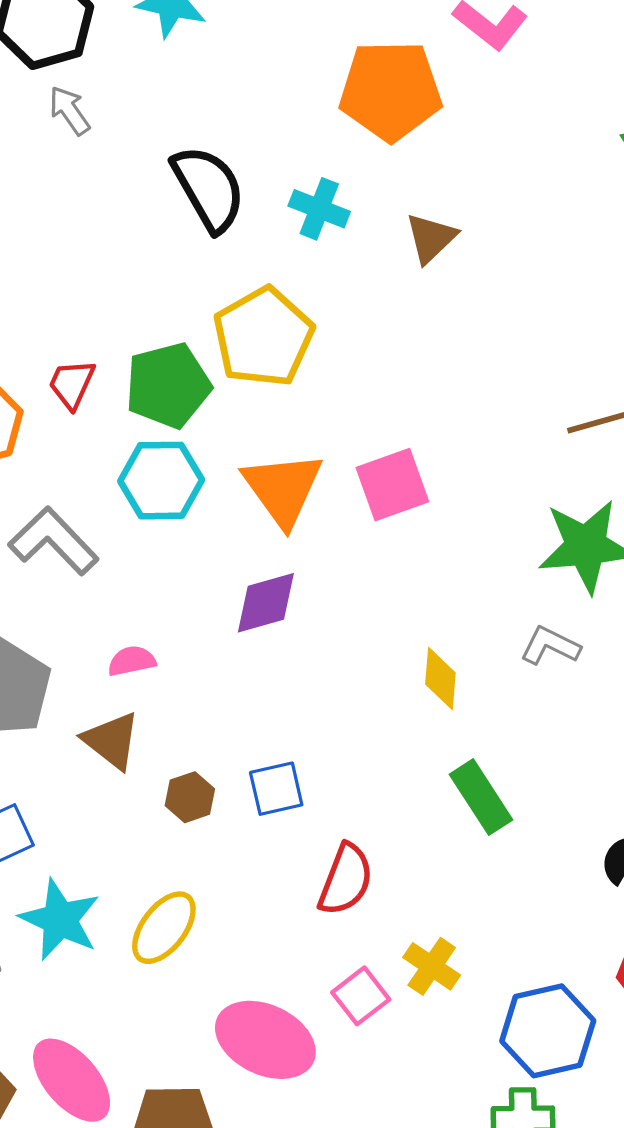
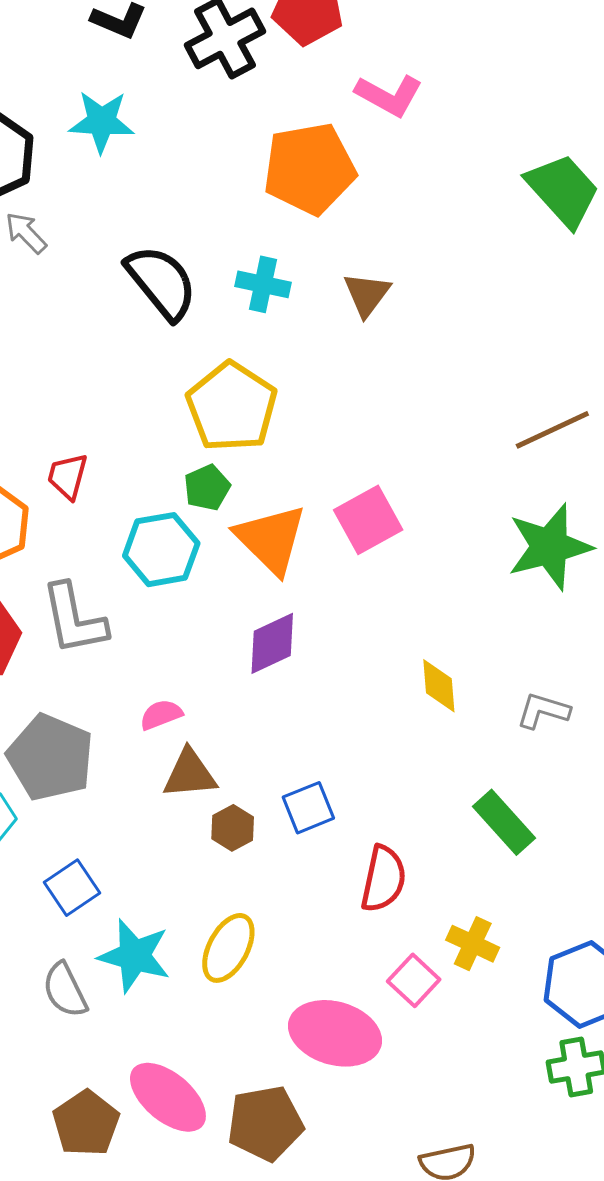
green pentagon: (168, 385) -> (207, 488), moved, size x0.6
gray L-shape: (54, 541) -> (74, 619), turned -138
gray L-shape: (550, 646) -> (543, 711), moved
brown triangle: (111, 740) -> (190, 774), moved, turned -34
green rectangle: (481, 797) -> (504, 822), moved

